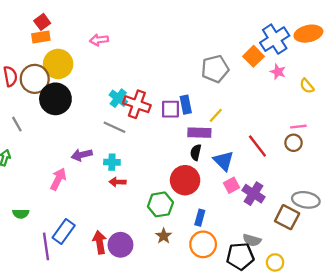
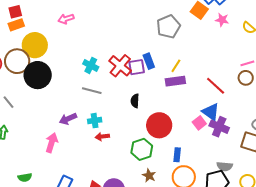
red square: (42, 22) -> (15, 12), turned 32
red cross: (137, 104) -> (120, 66), moved, turned 30
purple rectangle: (199, 133) -> (175, 81), moved
black semicircle: (196, 152) -> (135, 101), moved
blue triangle: (224, 161) -> (211, 112), moved

